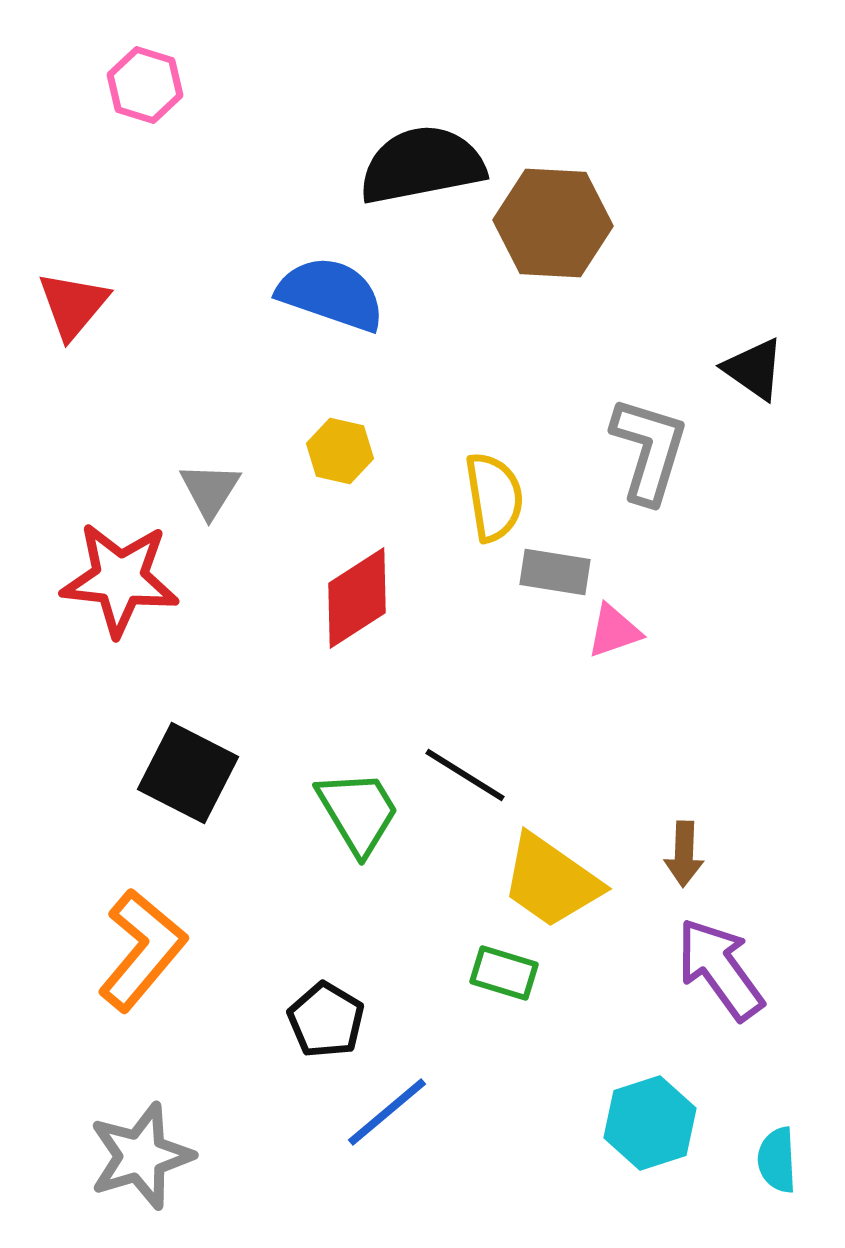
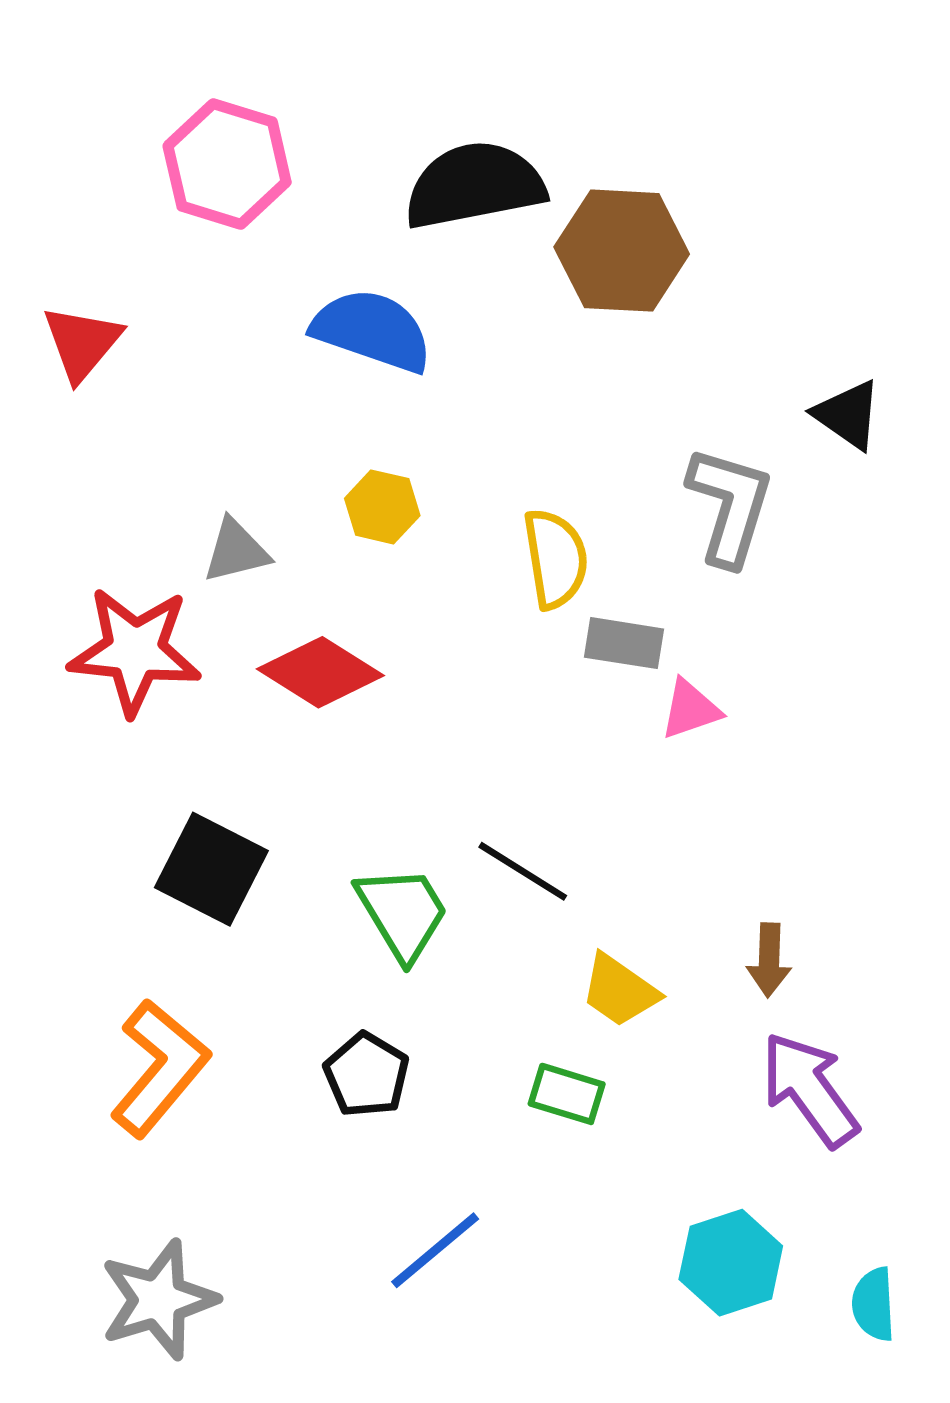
pink hexagon: (145, 85) -> (227, 164), moved, size x1.5
gray triangle: (210, 490) -> (236, 551), turned 44
red diamond: (357, 598) -> (320, 672), moved, turned 65
yellow trapezoid: (551, 881) -> (619, 990), size x0.7
black pentagon: (326, 1020) -> (366, 1075), moved

